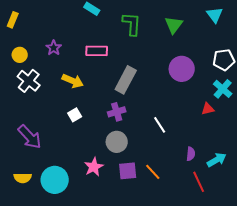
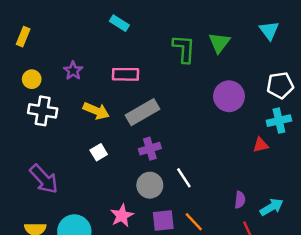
green L-shape: (132, 24) -> (184, 49), moved
gray rectangle: (126, 80) -> (143, 112), moved, turned 32
white cross: (29, 81) -> (43, 111), turned -30
cyan cross: (223, 89) -> (279, 121), turned 36
white line: (160, 125) -> (184, 178), moved

